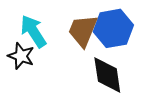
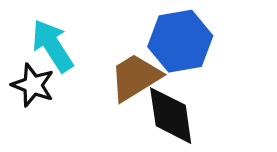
brown trapezoid: (83, 31) -> (135, 77), moved, turned 36

